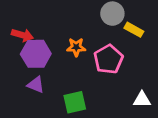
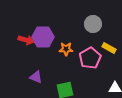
yellow rectangle: (134, 30) -> (109, 48), moved
purple hexagon: (36, 54) -> (43, 37), moved

